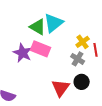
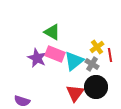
cyan triangle: (54, 23) -> (74, 61), moved
black circle: (82, 82) -> (96, 87), size x1.5

